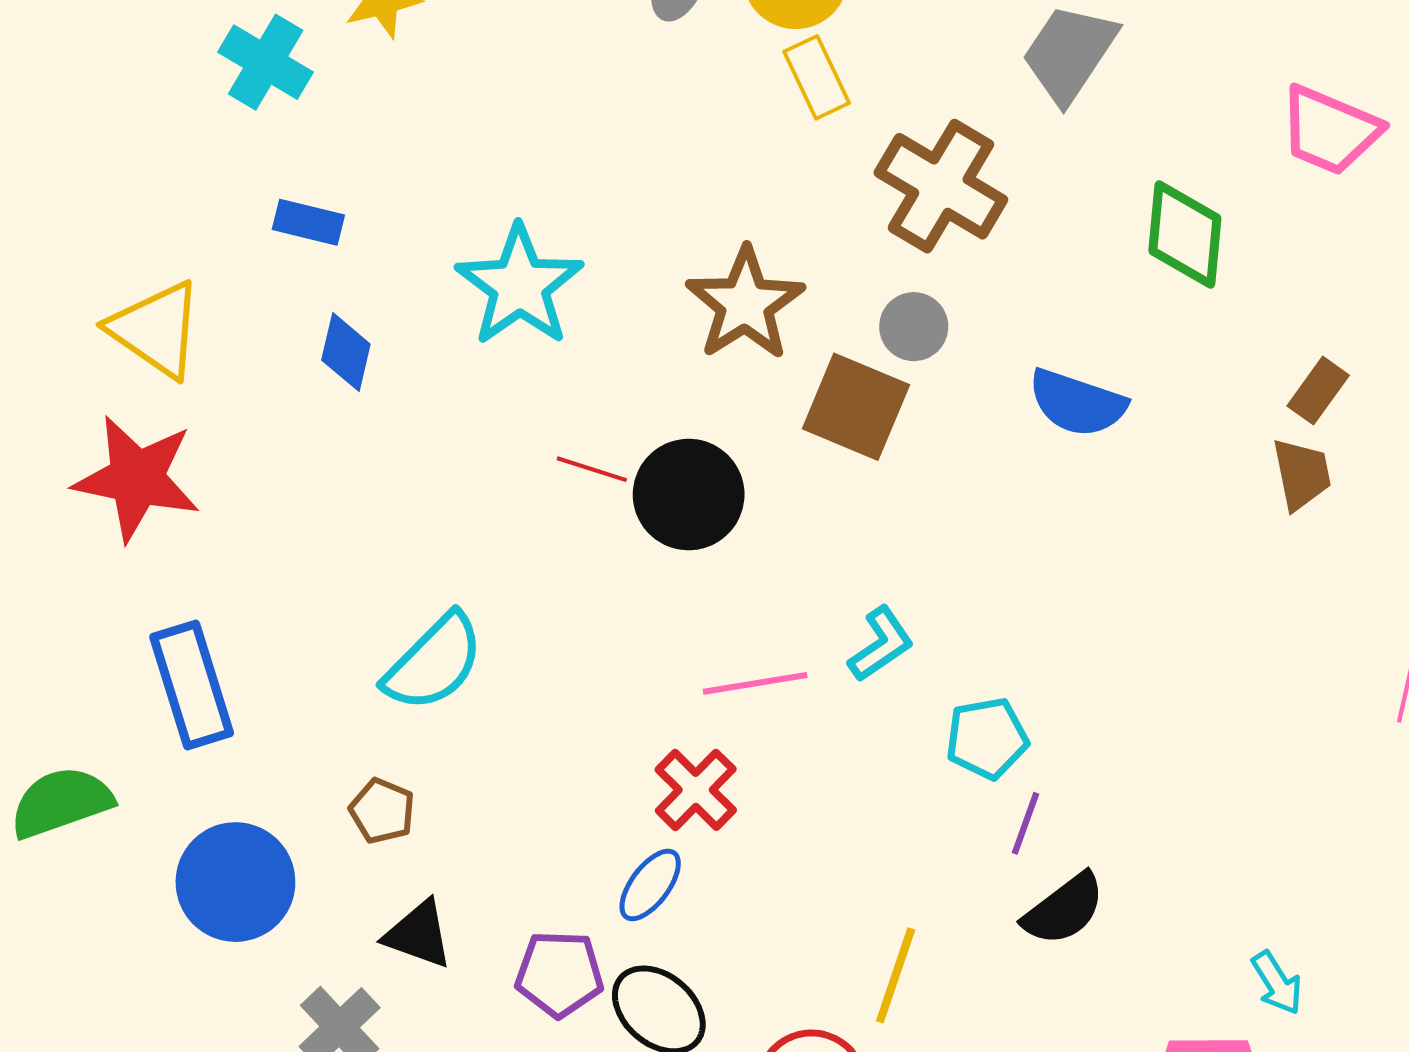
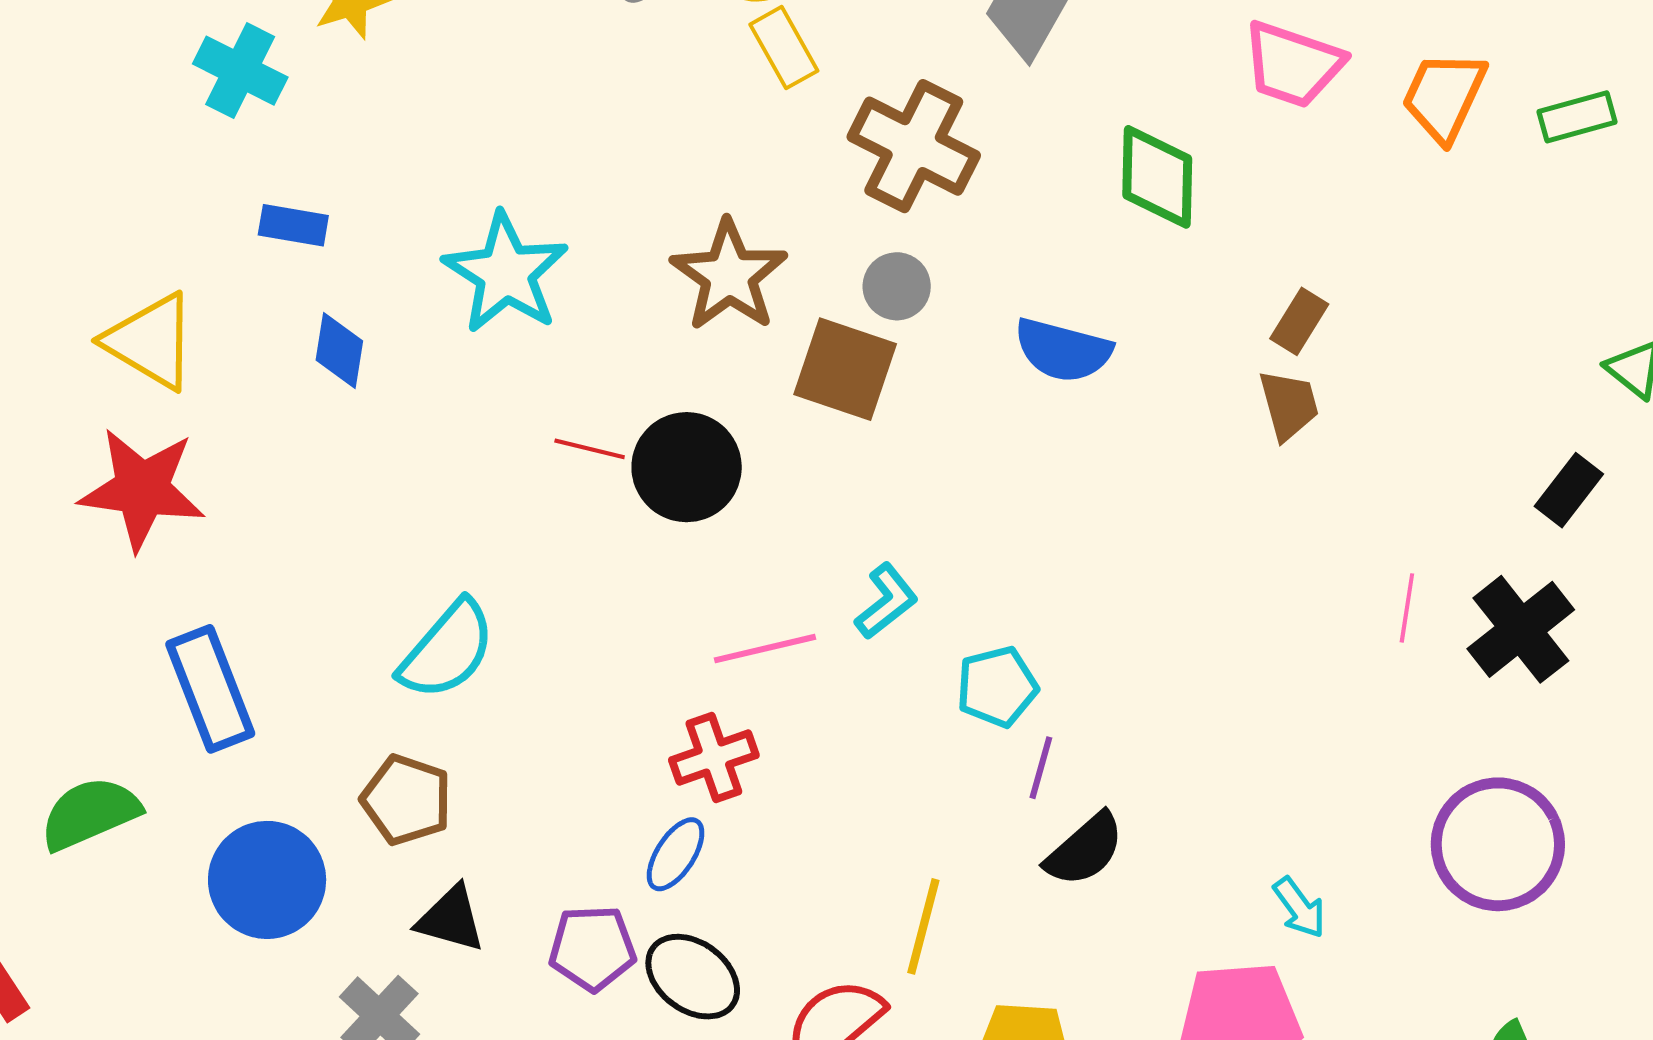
red cross: (696, 790) -> (714, 758), turned 30
brown pentagon: (382, 811) -> (406, 800), size x1.4

